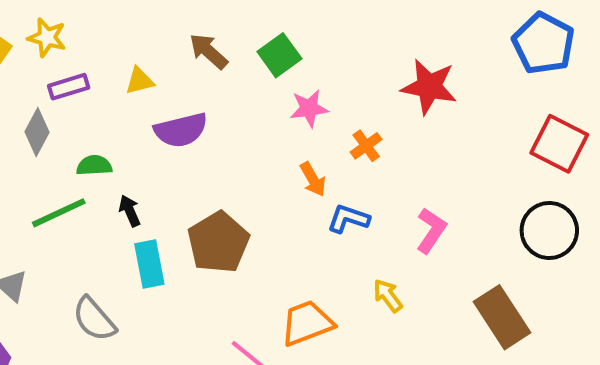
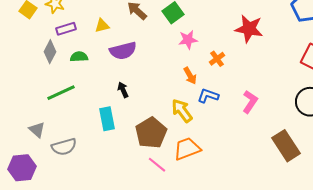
green semicircle: (94, 165) -> (79, 57), moved
black arrow: (130, 211) -> (123, 90), moved
brown pentagon: (218, 242) -> (151, 133), moved
yellow arrow: (388, 296) -> (182, 111), moved, size x1.4
gray semicircle: (94, 319) -> (64, 147), moved, turned -65

